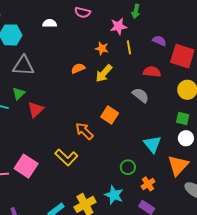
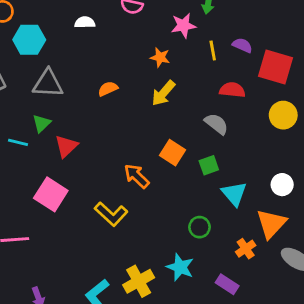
yellow line: (129, 47) -> (213, 51), moved
orange semicircle: (78, 68) -> (108, 89), moved
green square: (183, 119) -> (209, 165), moved, turned -32
pink square: (26, 166) -> (51, 194), moved
orange cross: (148, 184) -> (246, 249), moved

